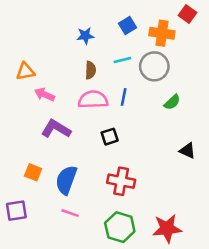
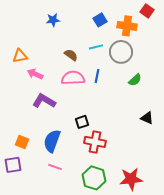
blue star: (85, 36) -> (53, 20), moved
brown semicircle: (90, 70) -> (71, 55), turned -56
black square: (110, 137) -> (82, 122), moved
orange square: (33, 172) -> (22, 142), moved

